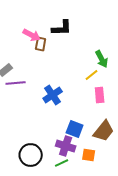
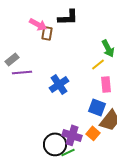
blue square: (75, 129) -> (97, 107), moved
black circle: (31, 155) -> (55, 144), moved
orange square: (89, 155) -> (93, 133), moved, turned 32

